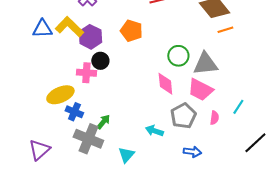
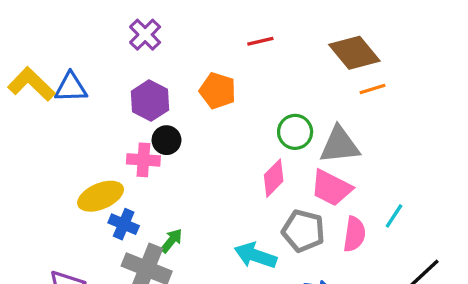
yellow L-shape: (69, 27) -> (31, 84), moved
pink diamond: (165, 84) -> (274, 178), turned 50
gray pentagon: (183, 116) -> (303, 231), turned -30
pink semicircle: (214, 118) -> (354, 234), size x1.5
cyan arrow: (154, 131) -> (255, 256), size x1.4

